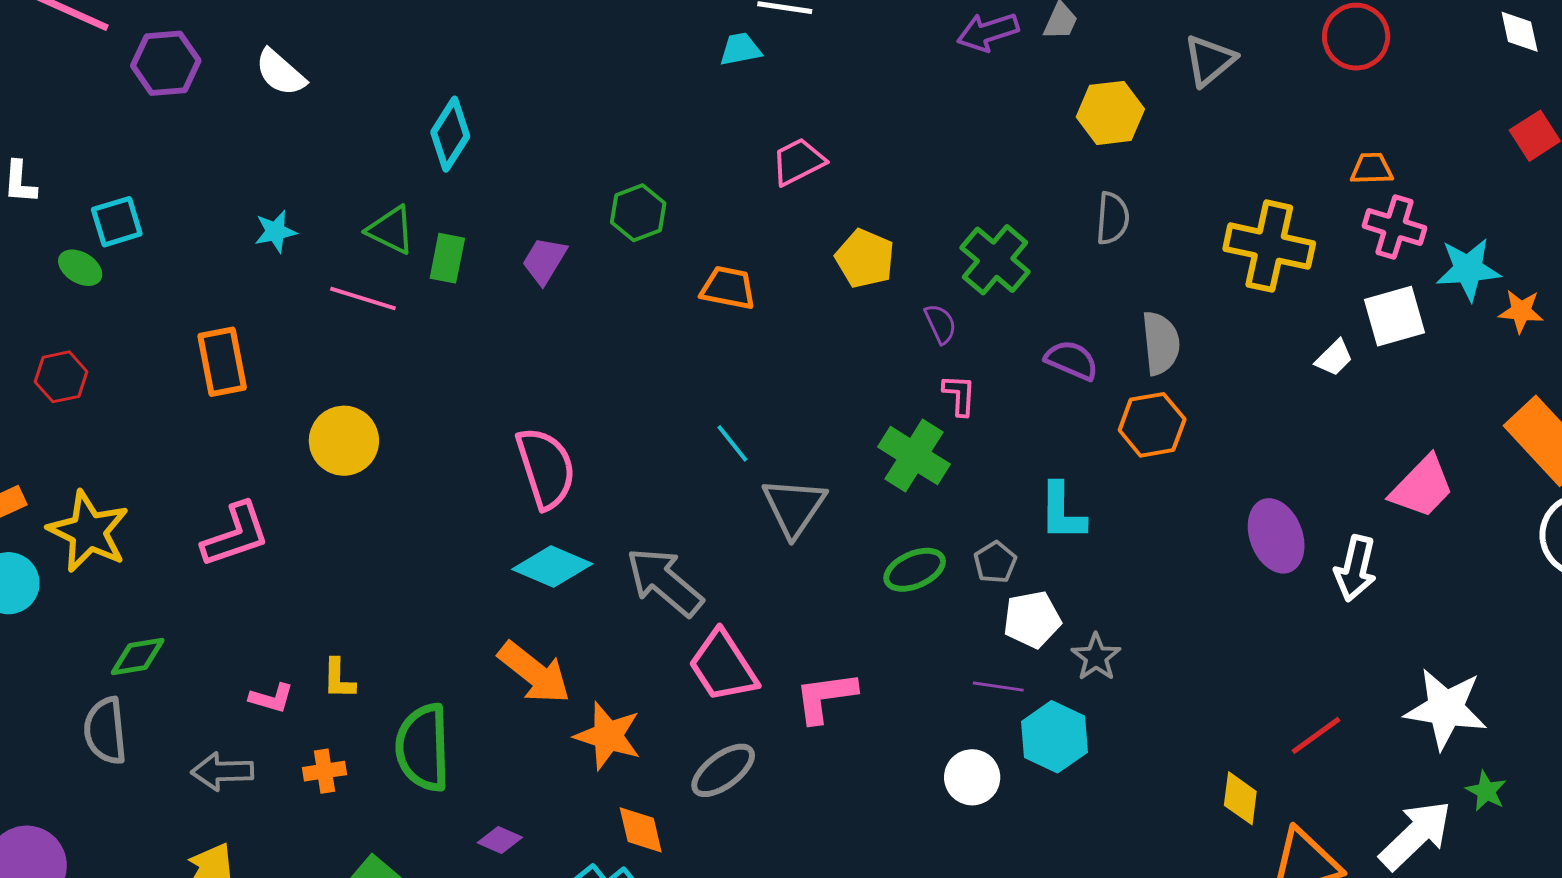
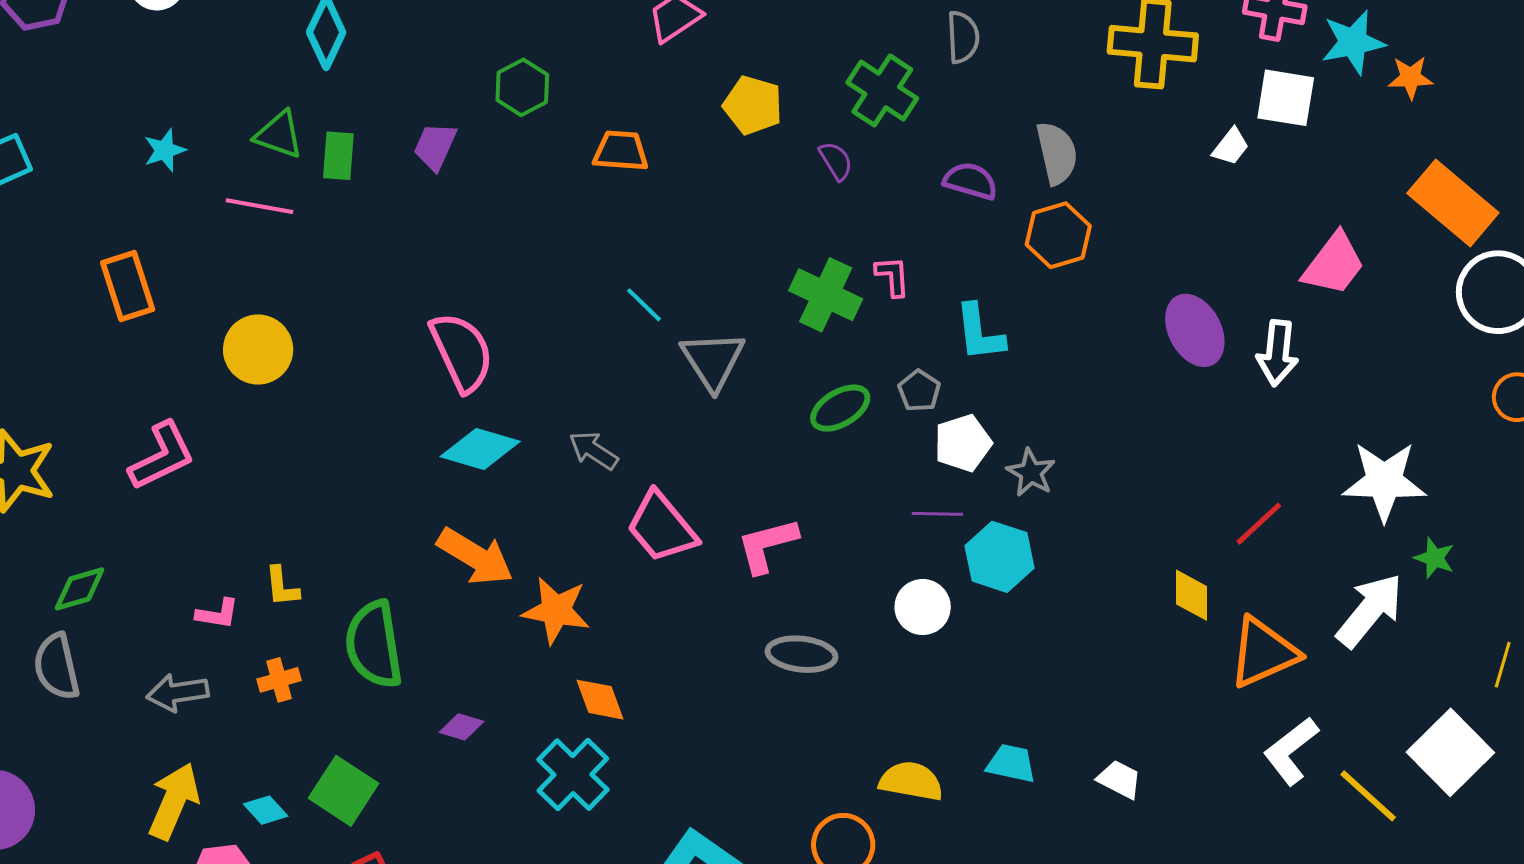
gray semicircle: (1113, 218) -> (963, 37), moved
white square: (1395, 316) -> (1286, 98), turned 32
pink L-shape: (959, 395) -> (893, 276), moved
gray arrow: (665, 582) -> (593, 450), size x0.6
gray ellipse: (723, 770) -> (801, 654), moved, turned 50

